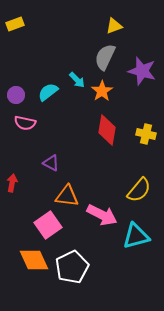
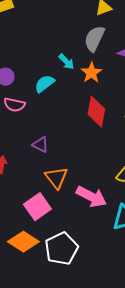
cyan semicircle: (48, 92) -> (44, 84), moved
orange triangle: (67, 196) -> (56, 178), turned 45
orange diamond: (34, 260) -> (23, 242), turned -32

